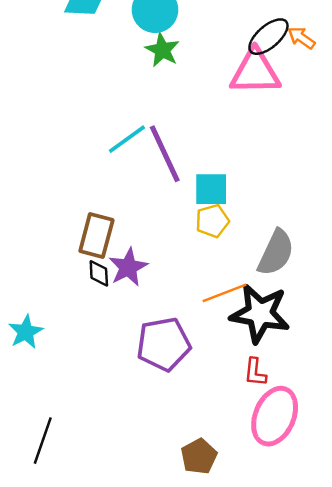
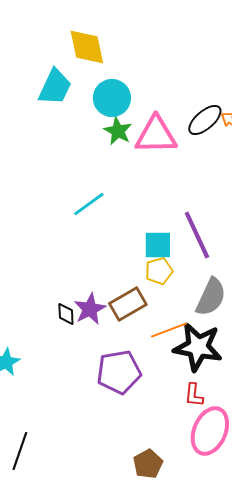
pink triangle: (255, 72) -> (156, 135), moved
purple line: (165, 154) -> (197, 235), moved
brown rectangle: (96, 236) -> (128, 304), moved, turned 45

